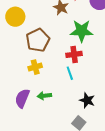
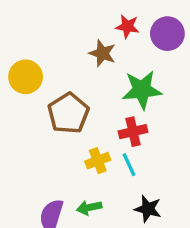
yellow cross: (35, 67) -> (98, 161), moved
black star: (87, 100) -> (148, 209), moved

